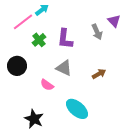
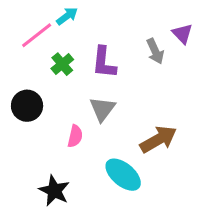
gray triangle: (64, 68) -> (102, 109), turned 42
brown arrow: (99, 74) -> (158, 139), moved, size x1.6
pink semicircle: (47, 85) -> (75, 136), turned -112

